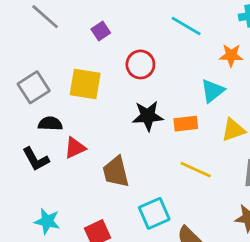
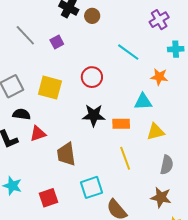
purple square: (101, 31) -> (57, 42), moved
cyan triangle: (213, 91) -> (143, 102), turned 30
yellow line: (196, 170) -> (125, 158), turned 40

